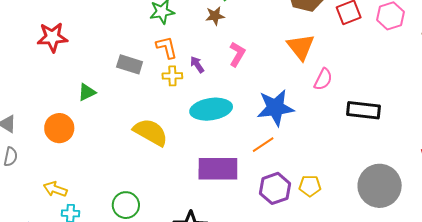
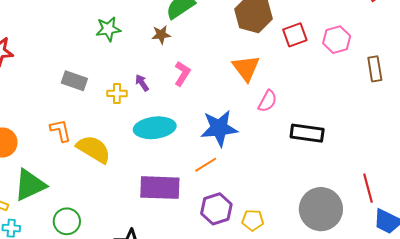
orange L-shape: (167, 47) -> (60, 130), moved
green triangle: (87, 92) -> (30, 185), moved, size x1.8
yellow pentagon: (310, 186) -> (253, 220), moved

